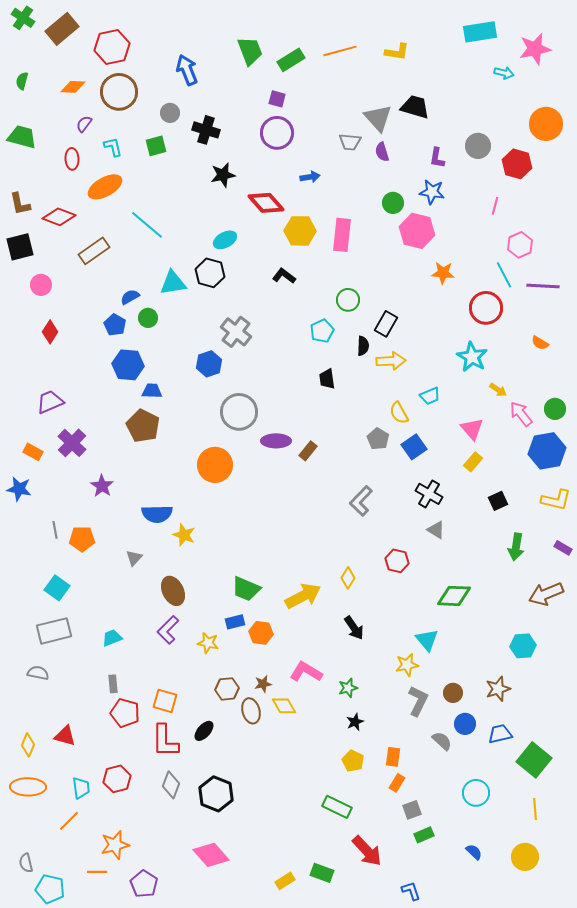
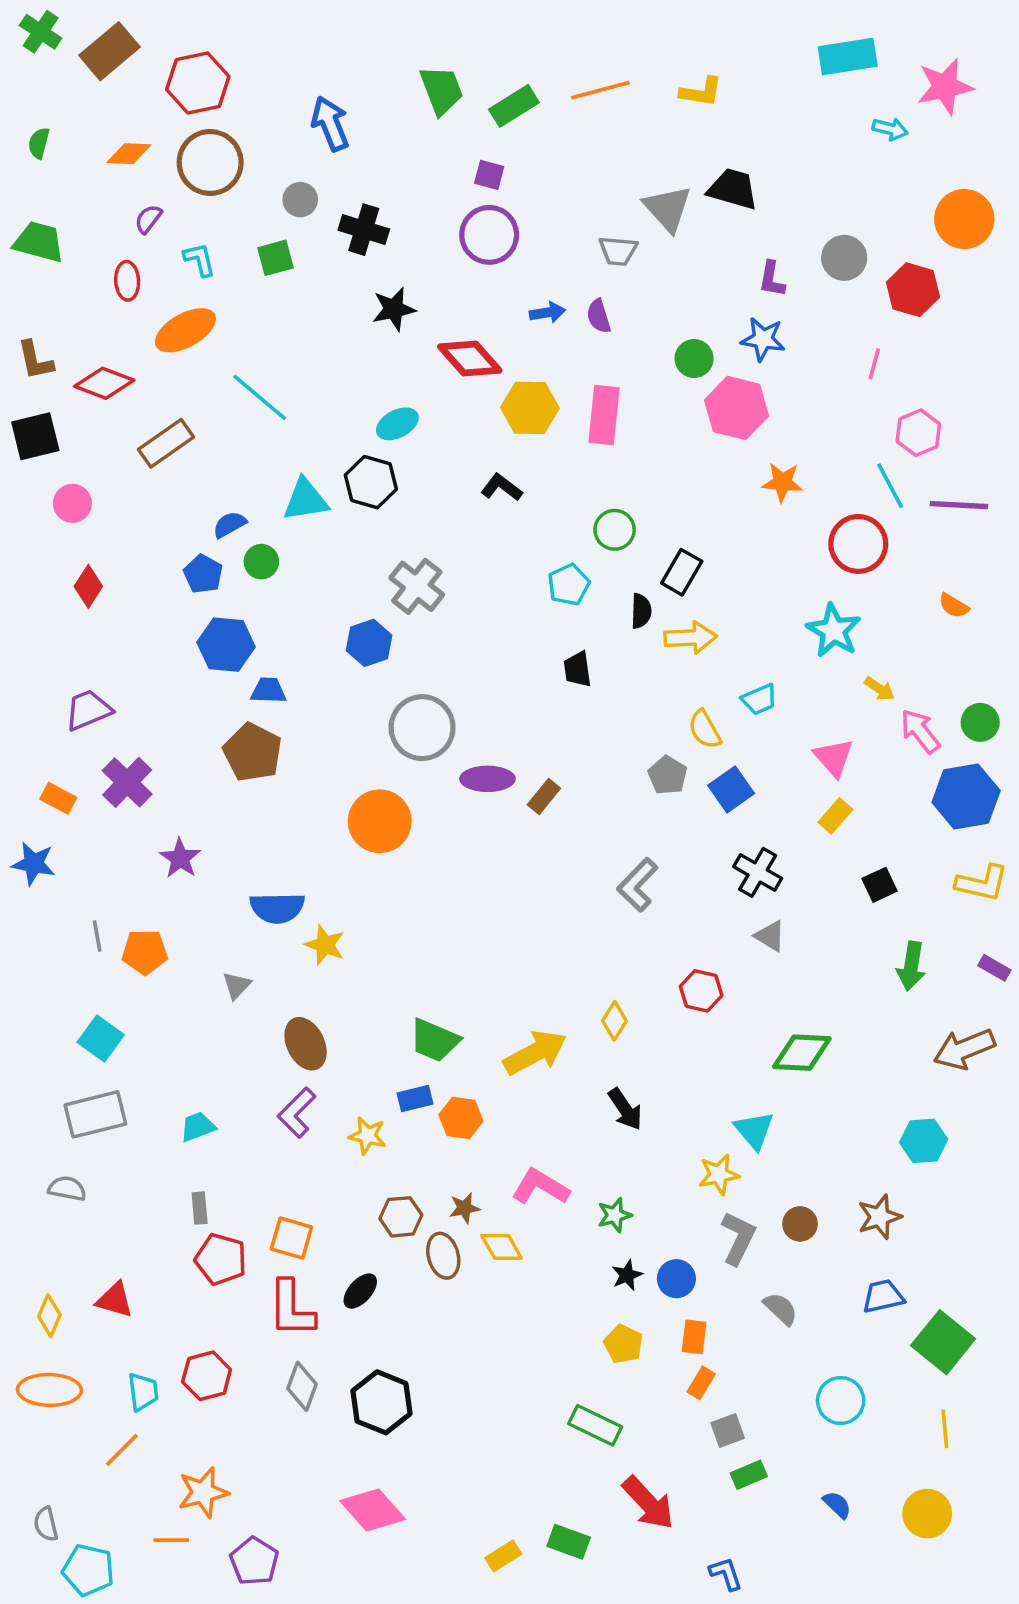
purple semicircle: (382, 152) -> (599, 316), moved
blue circle: (465, 724) -> (676, 1279), moved

